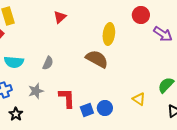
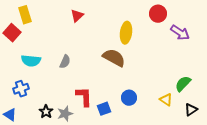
gray star: (36, 91) -> (65, 114), moved
yellow triangle: (139, 99) -> (166, 100), moved
blue circle: (105, 108) -> (129, 98), moved
black star: (16, 114) -> (46, 112), moved

